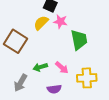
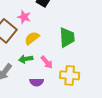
pink star: (60, 21) -> (24, 17), moved
yellow semicircle: (41, 23) -> (32, 38), moved

